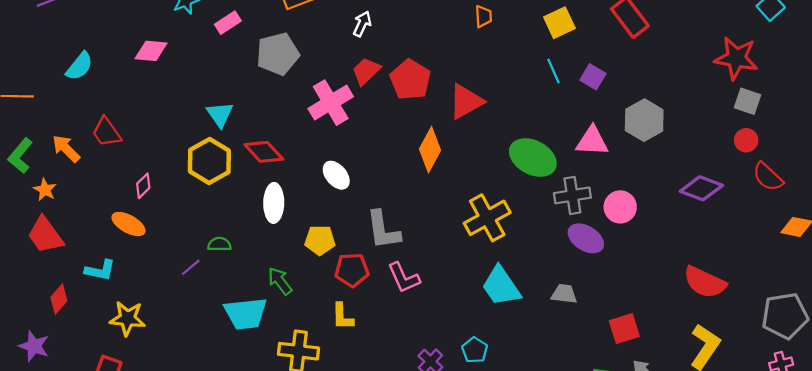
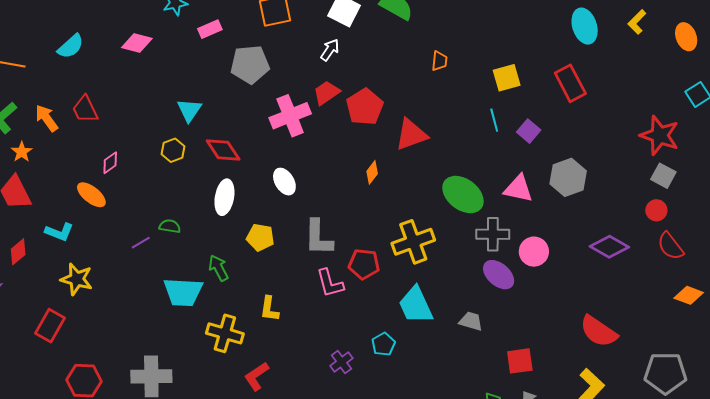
orange diamond: (430, 150) -> (372, 172), size x0.6
yellow hexagon: (209, 161) -> (173, 150), size x0.6
red pentagon: (352, 270) -> (364, 264), moved
cyan pentagon: (475, 350) -> (384, 344), moved

